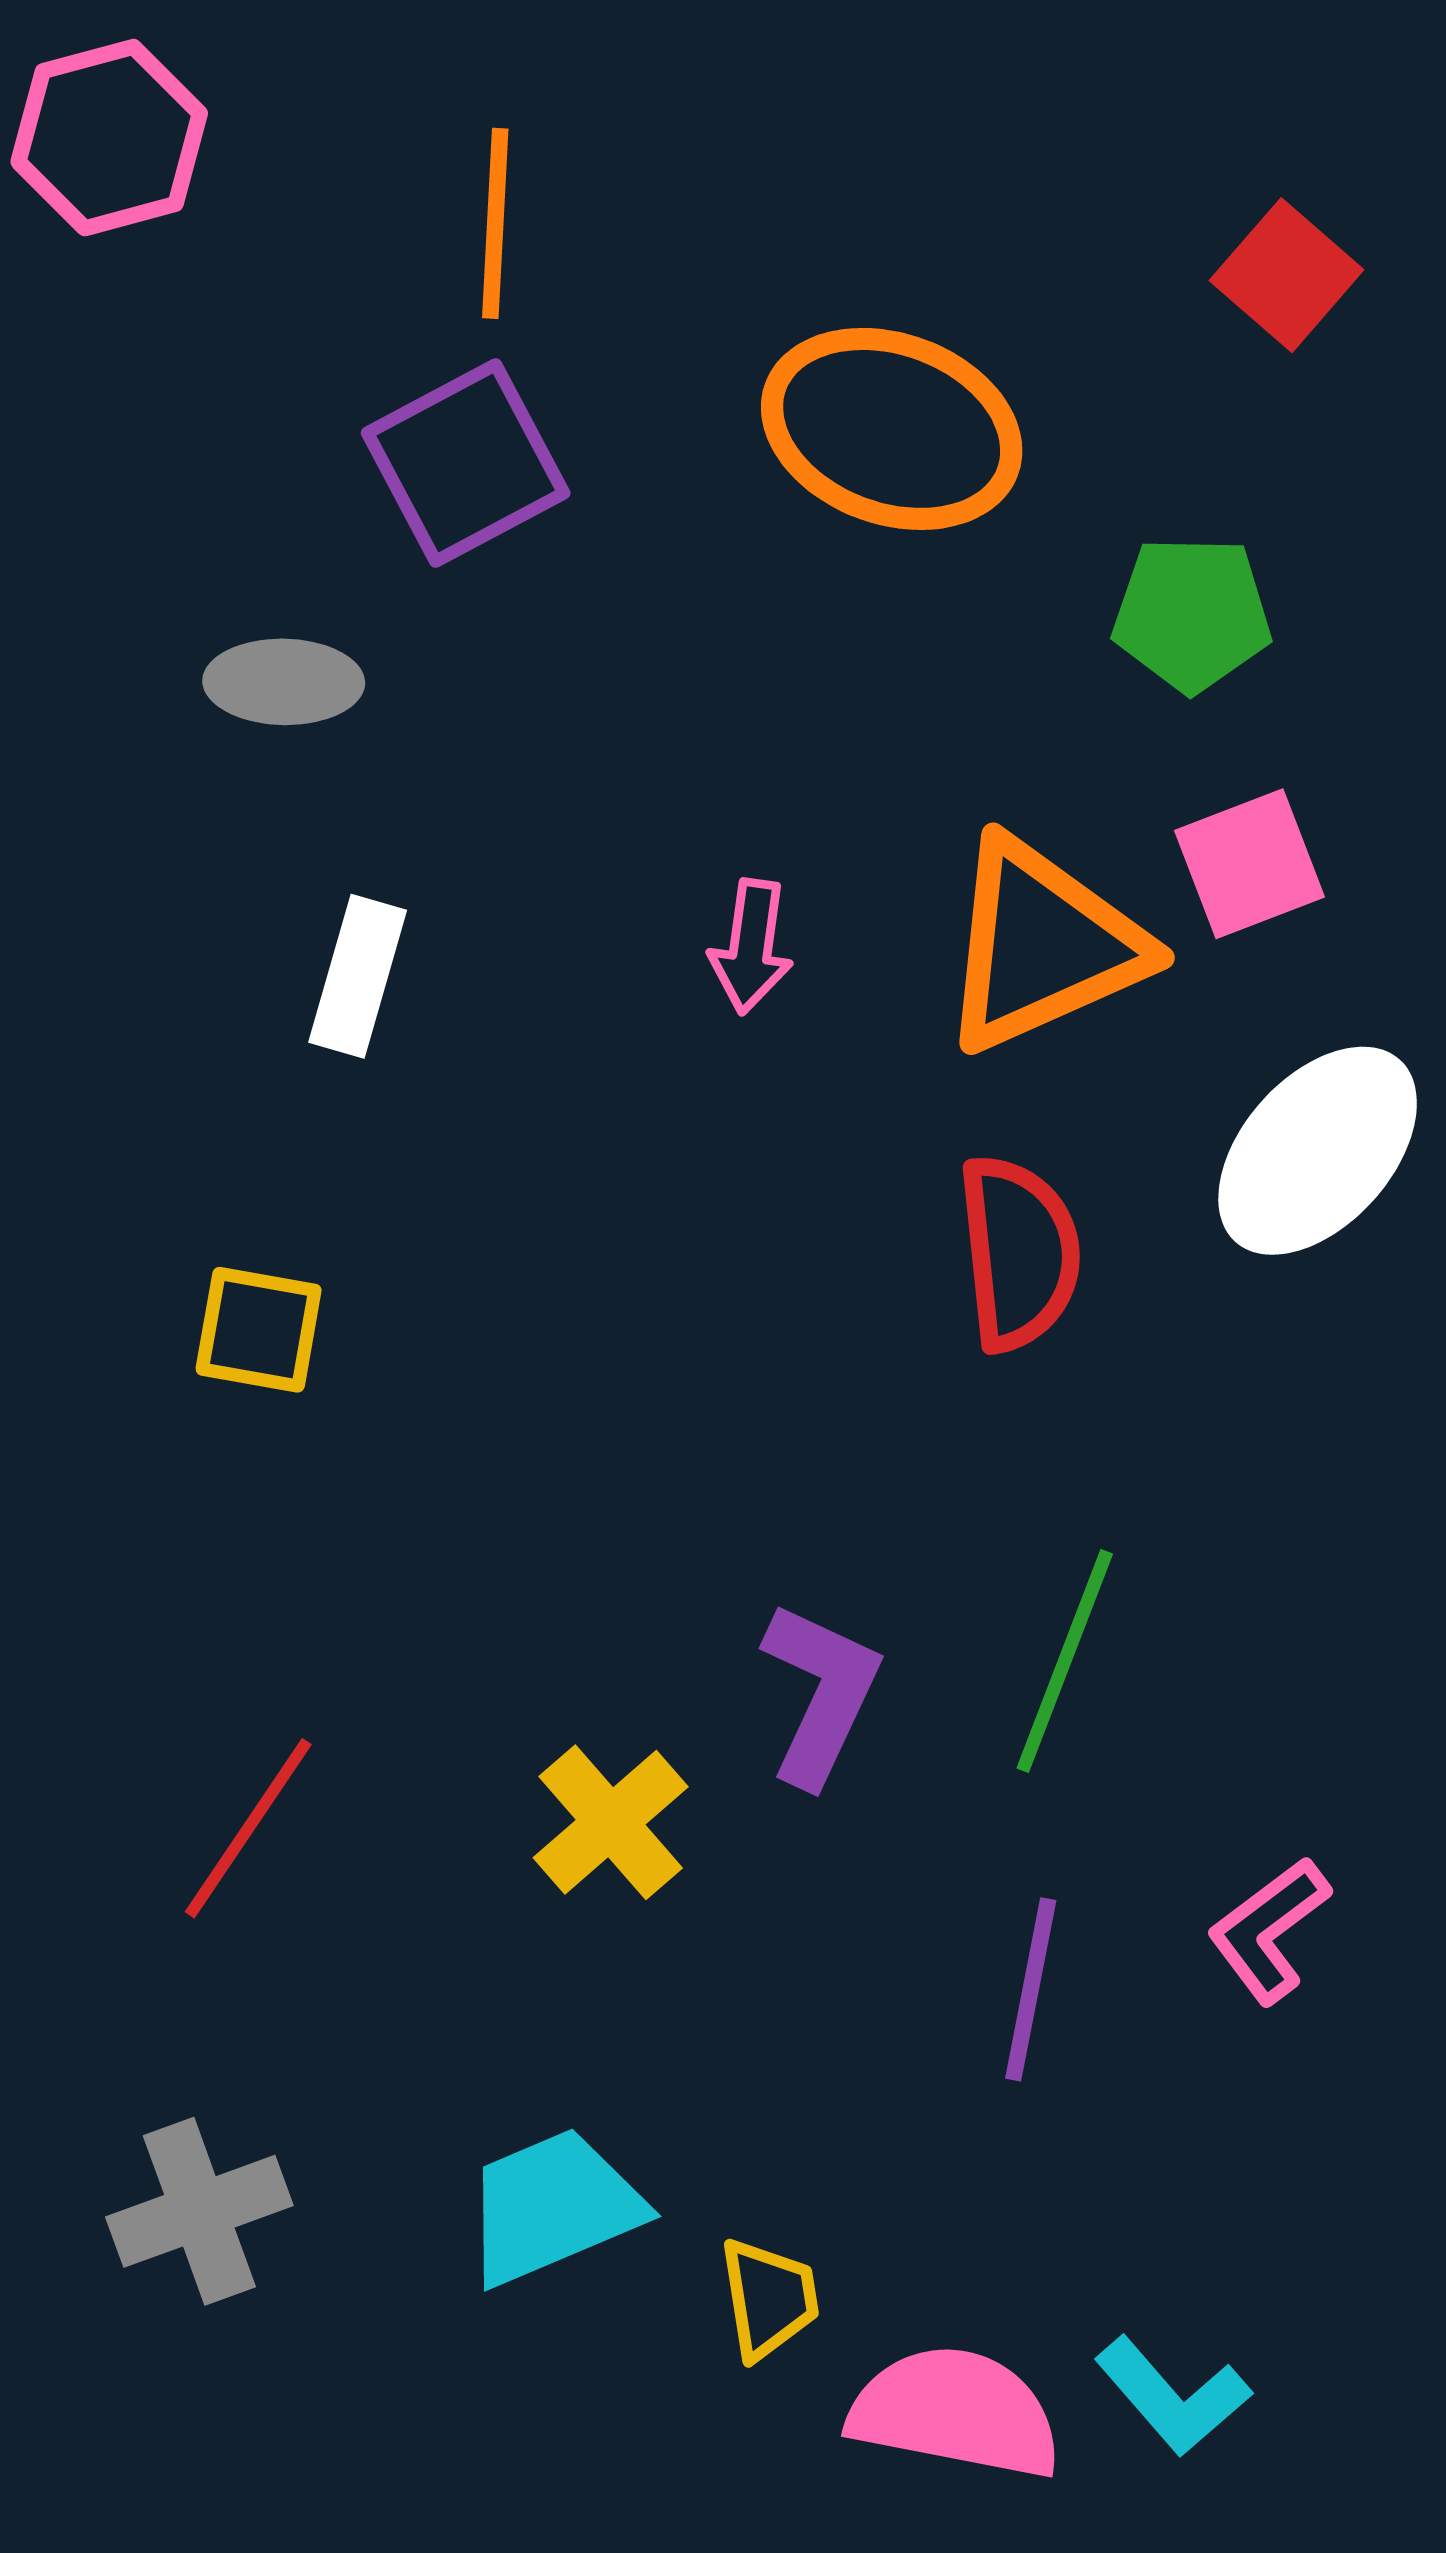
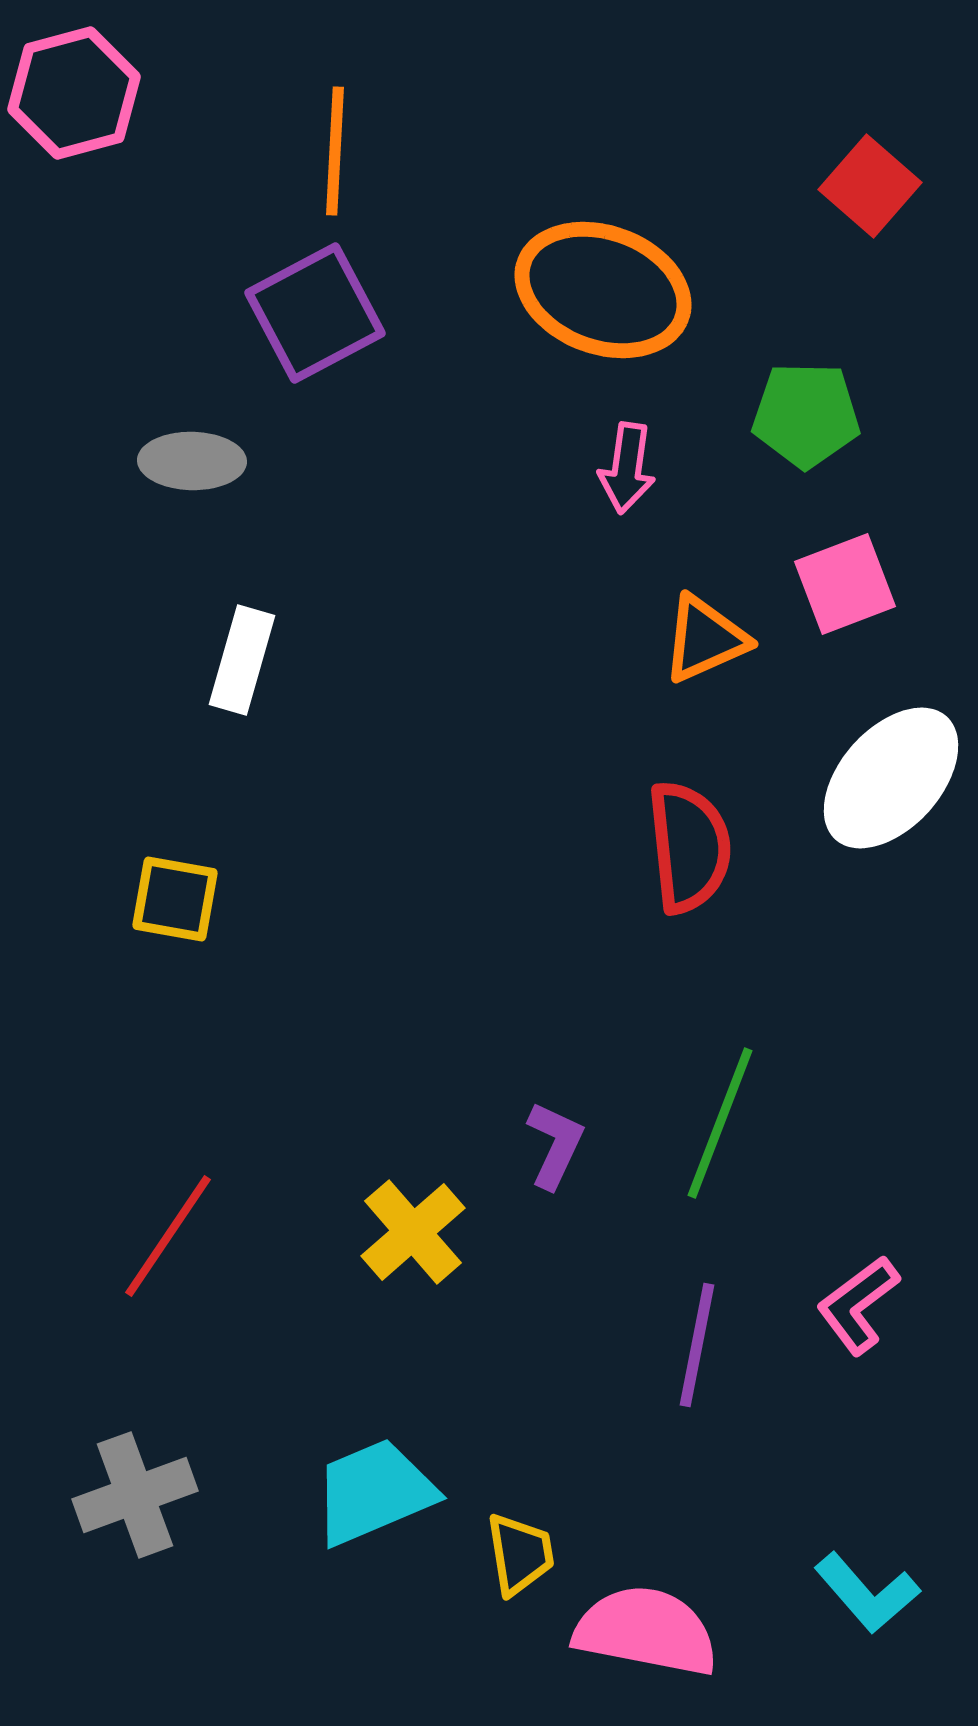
orange triangle: (1042, 945) -> (705, 639), size x0.6
pink arrow: (751, 947) -> (627, 468), moved
purple L-shape: (821, 1694) -> (555, 1145), size x0.7
cyan L-shape: (1173, 2396) -> (867, 1593), moved

